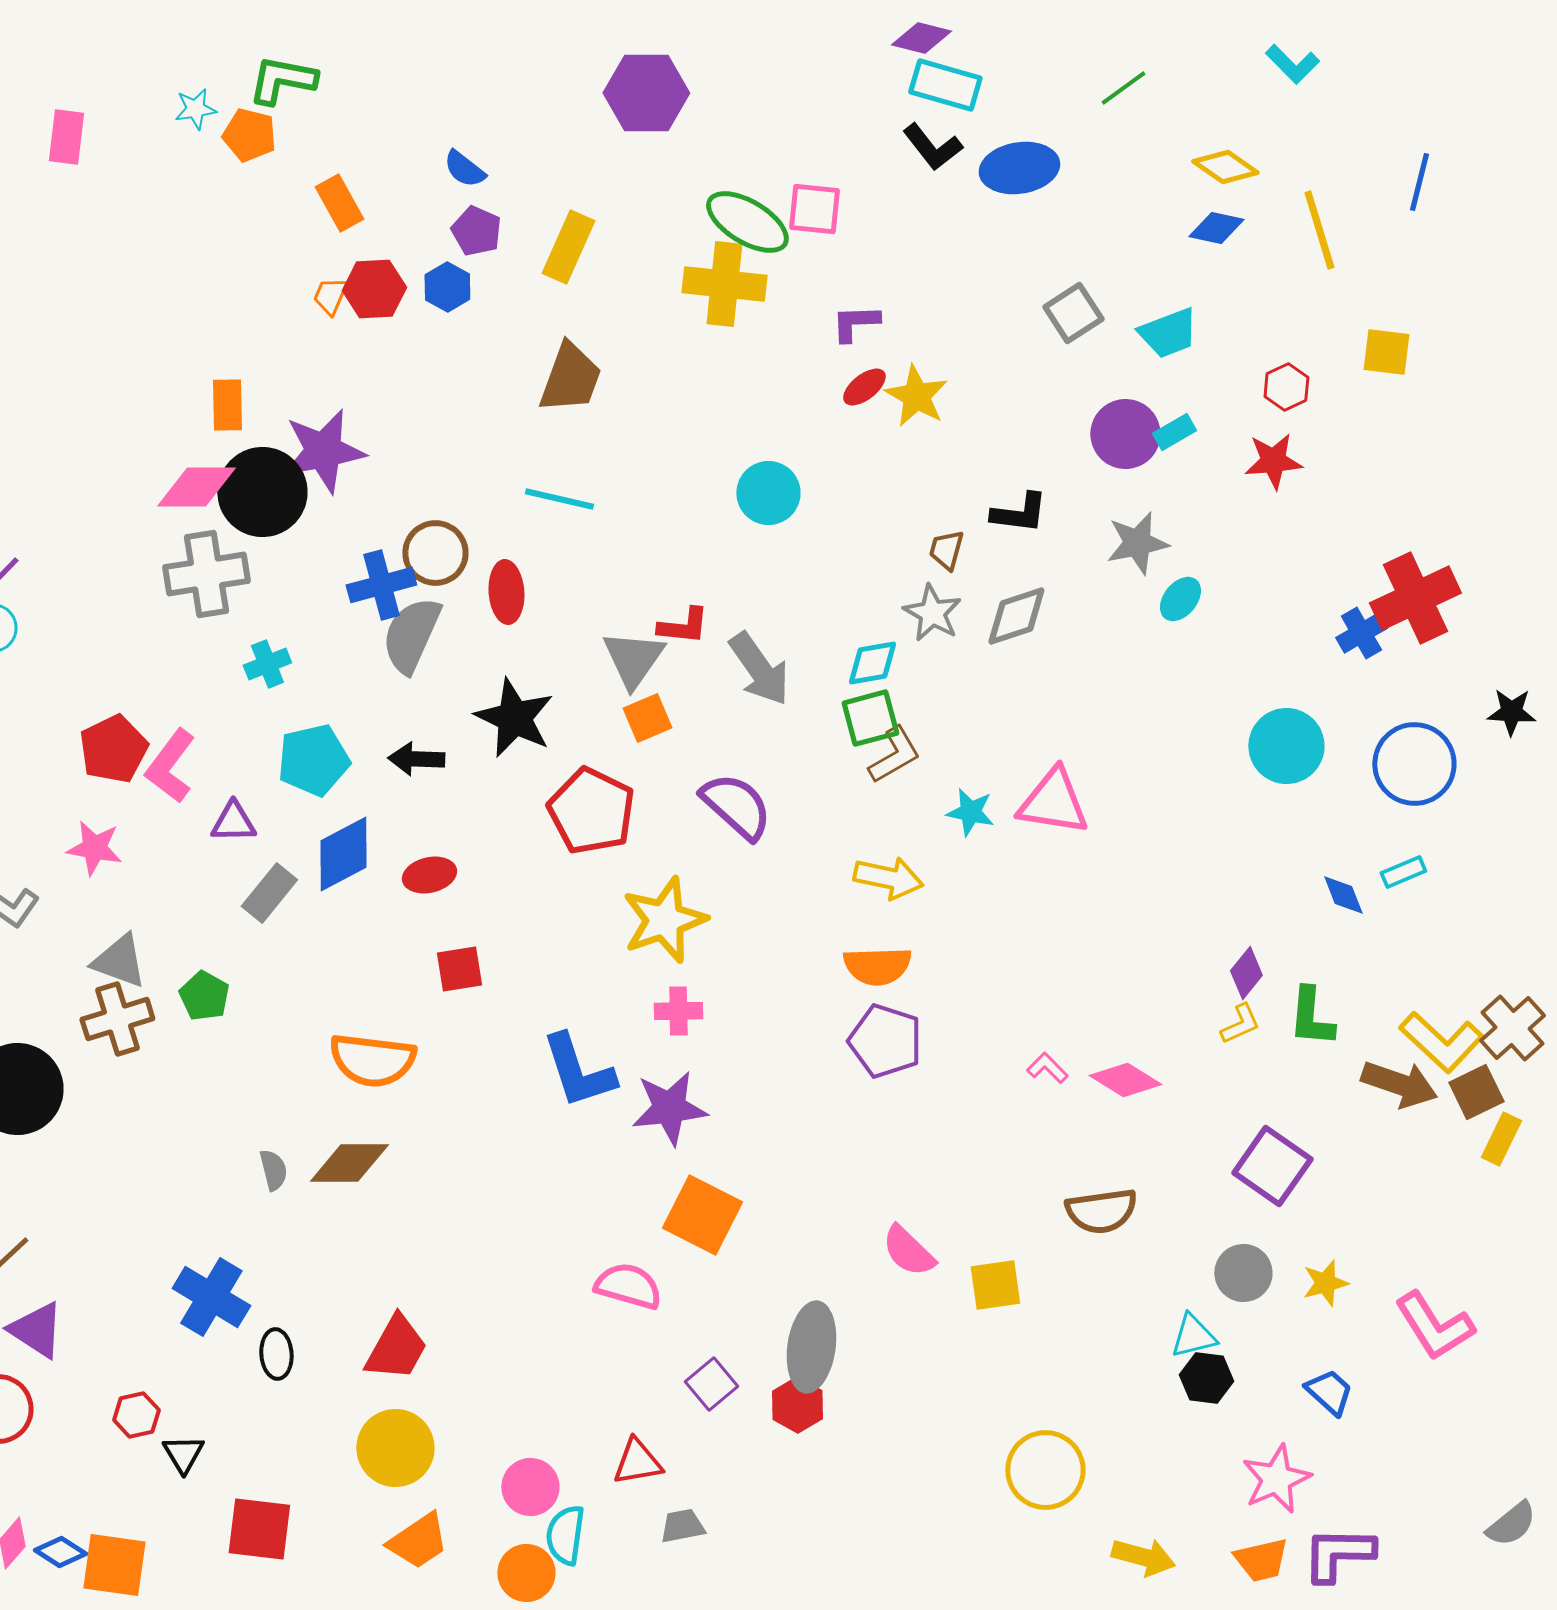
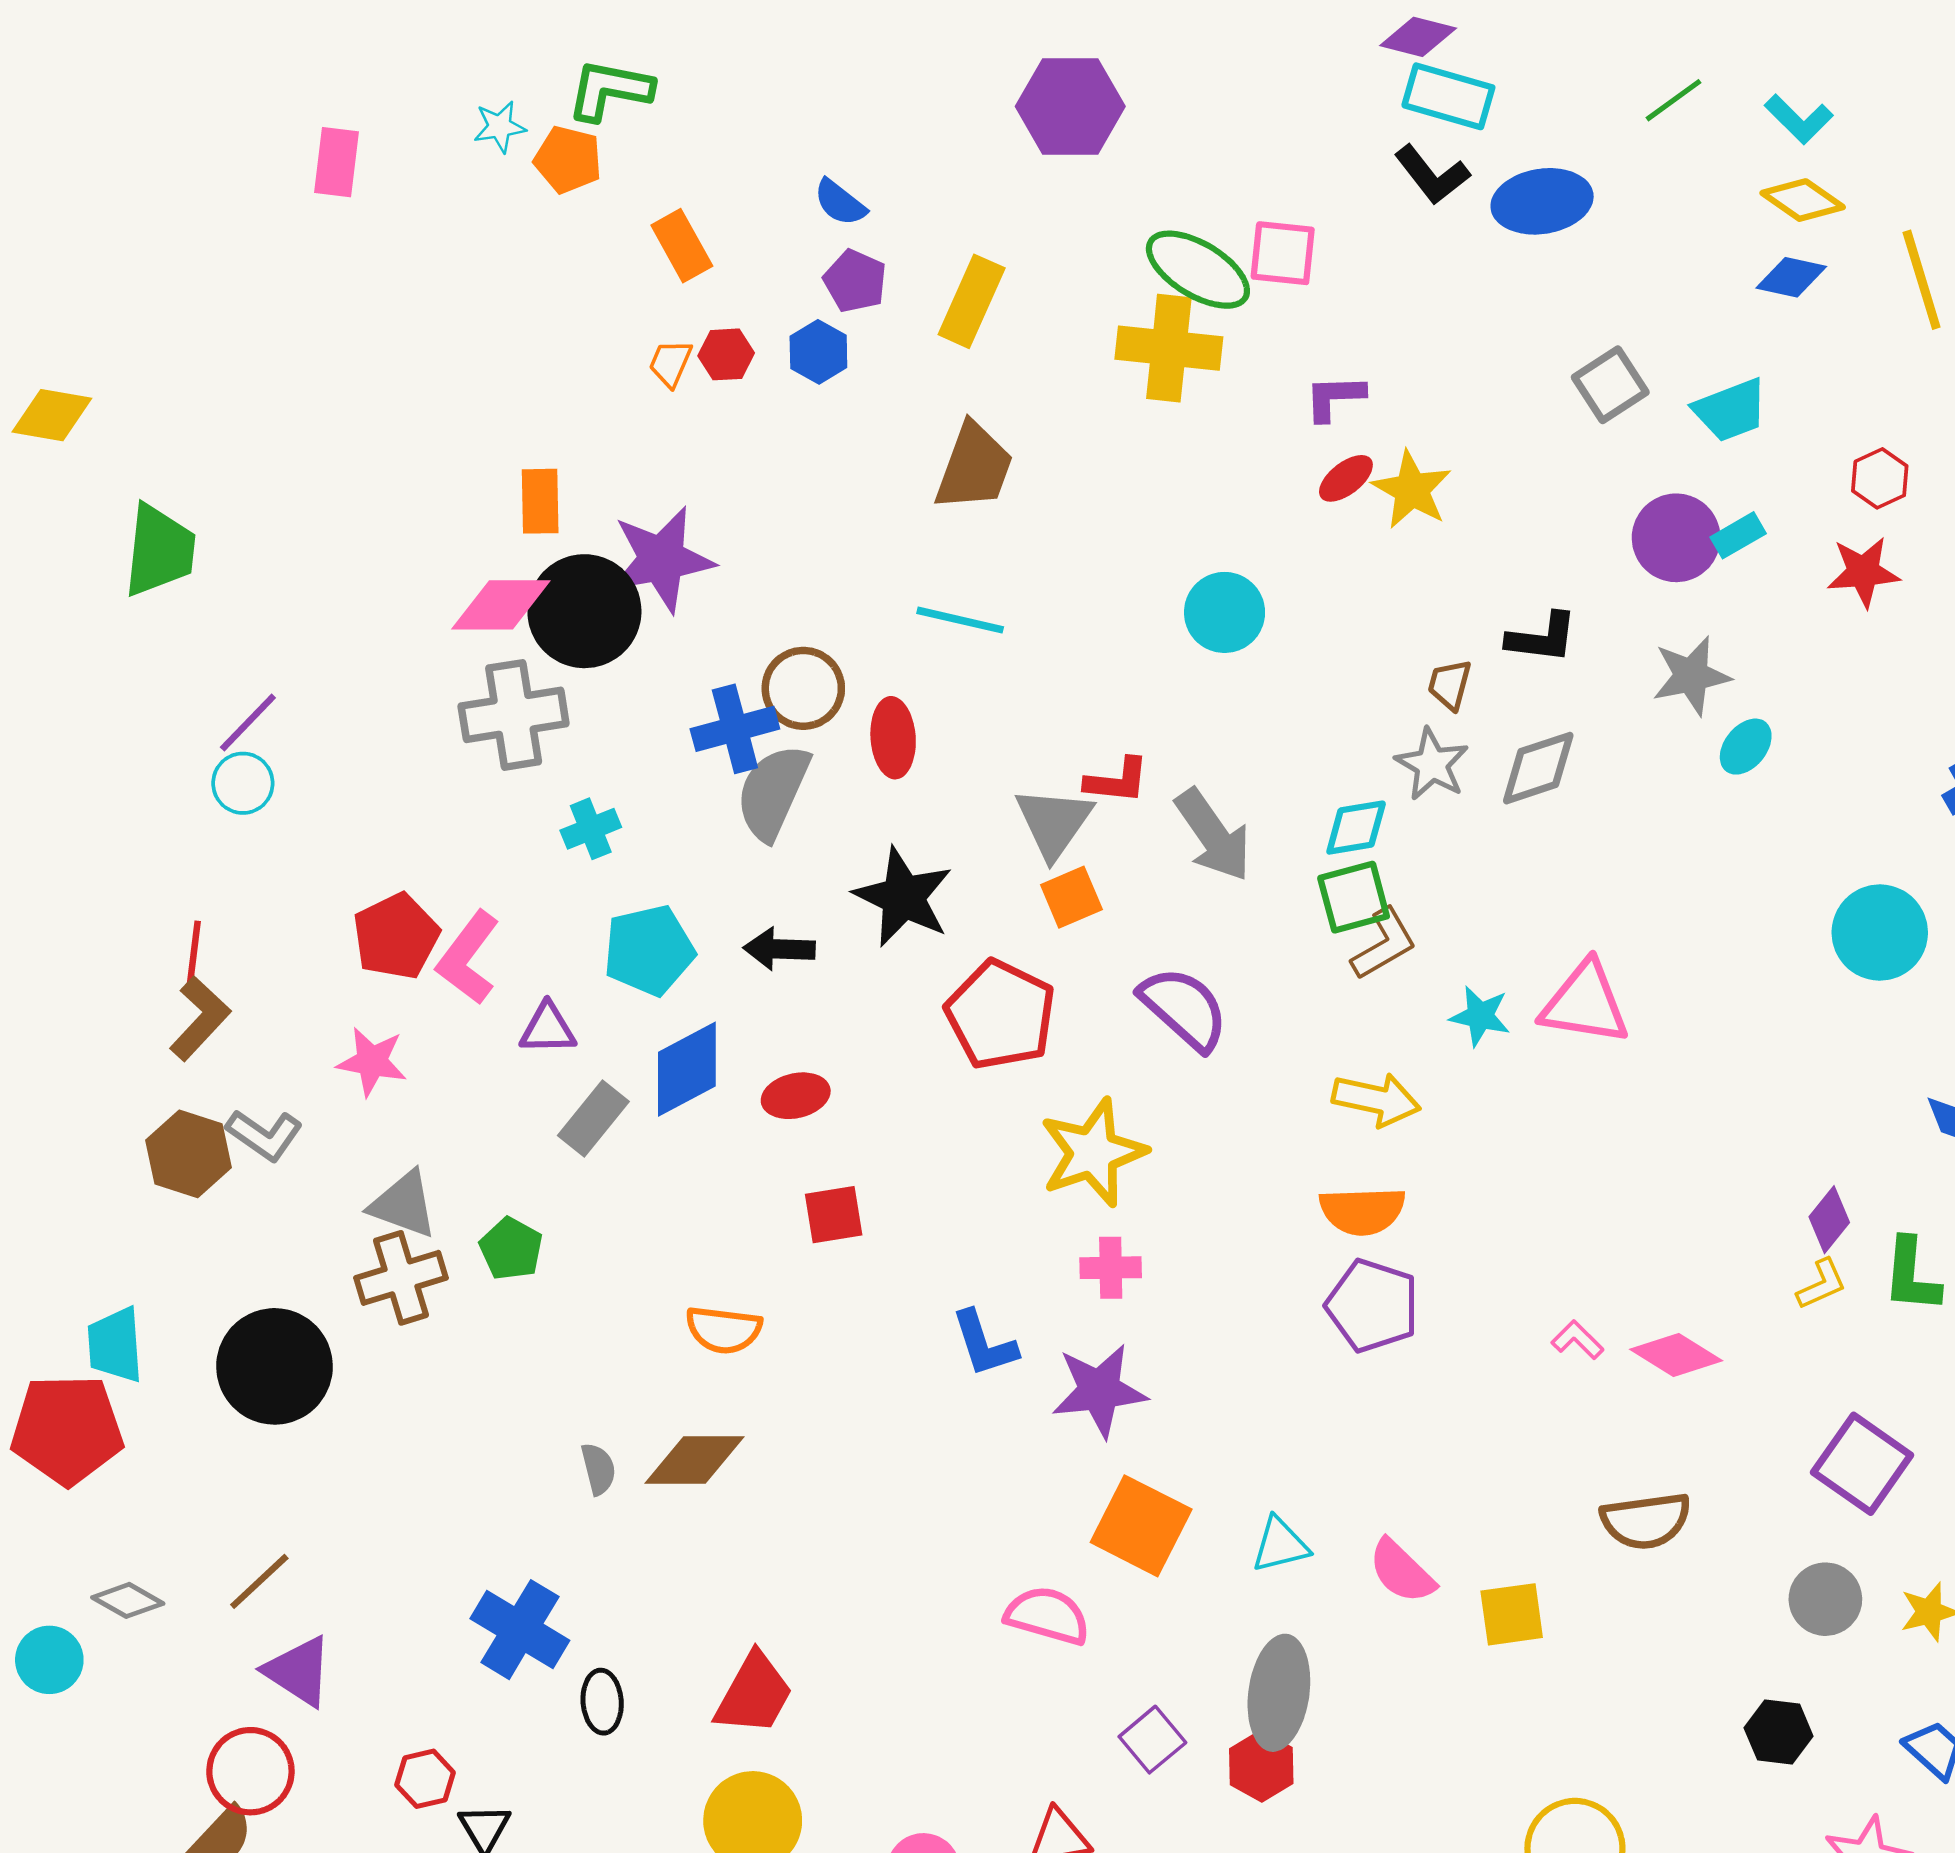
cyan L-shape: (1292, 64) -> (1799, 119), moved
red hexagon: (374, 289) -> (726, 354), size x0.7
orange semicircle: (372, 1060) -> (724, 1330), size x0.7
blue L-shape: (578, 1071) -> (984, 1344), size x0.7
cyan triangle: (1193, 1336) -> (1280, 1545), moved

